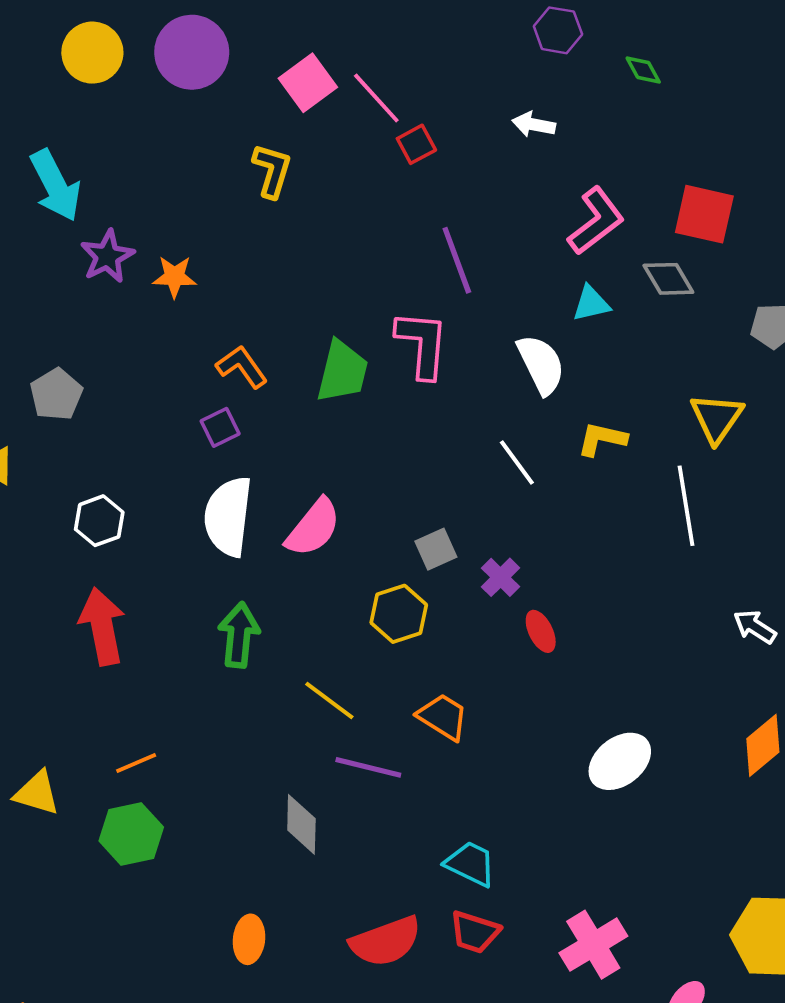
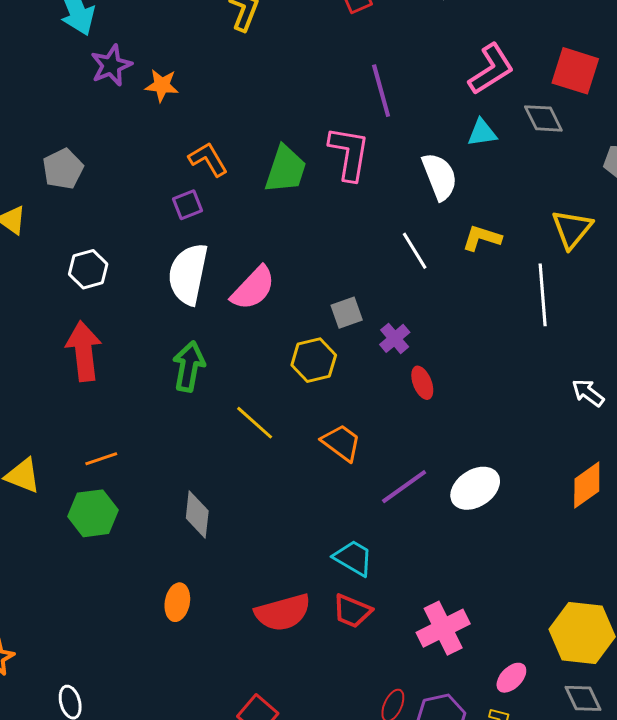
purple line: (368, 767) -> (404, 487), moved, turned -54
gray diamond: (301, 824) -> (197, 514), moved

